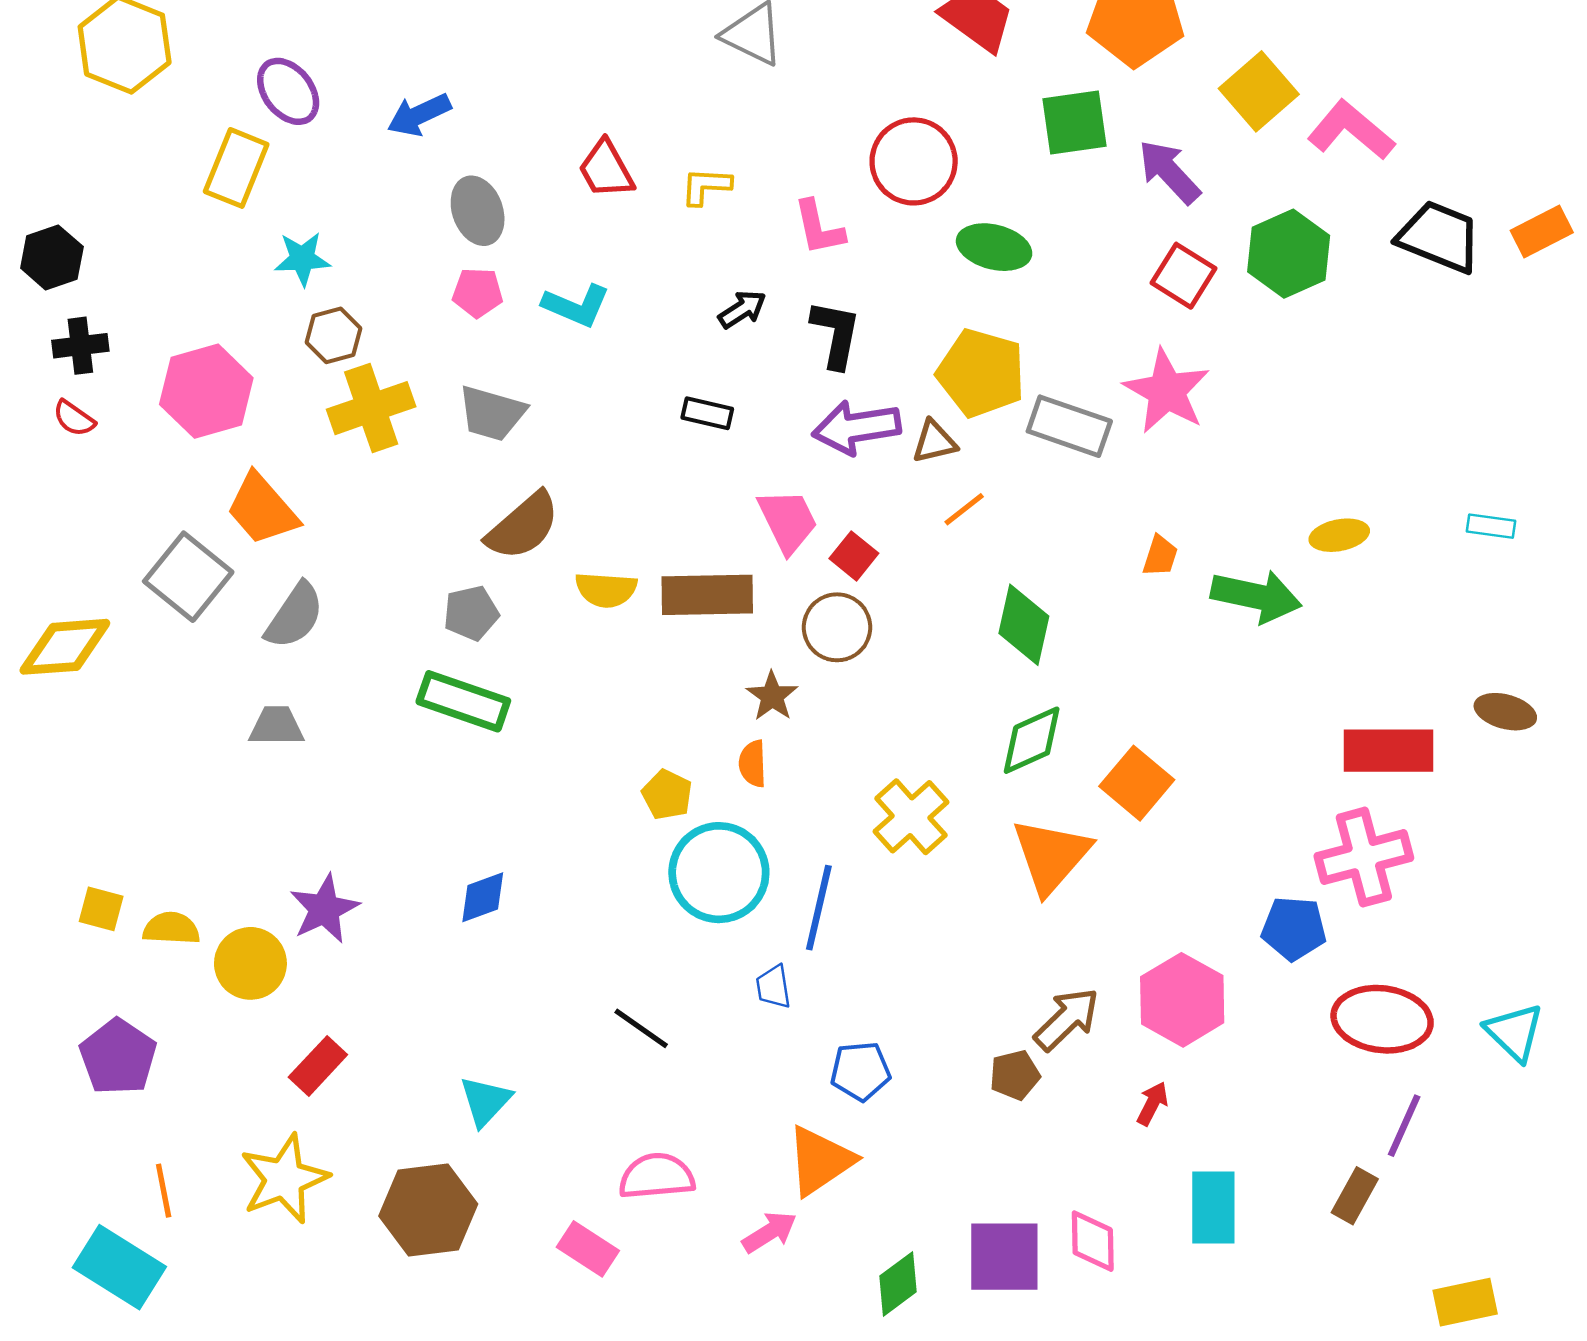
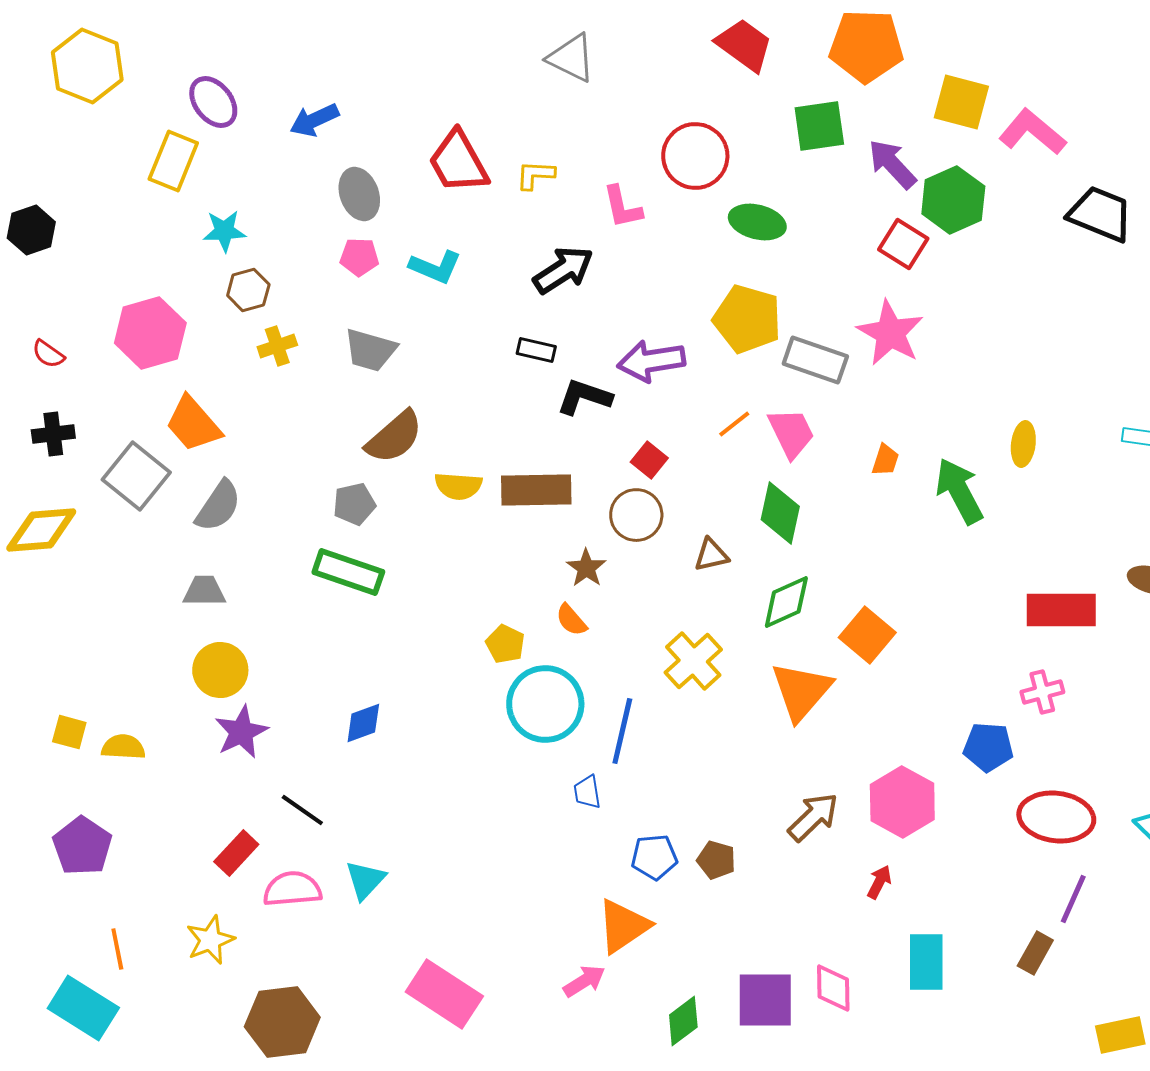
yellow square: (1259, 91) -> (961, 102), turned -34
red trapezoid: (606, 169) -> (458, 162), size x1.4
green hexagon: (1289, 254) -> (953, 200), moved
black arrow: (742, 309) -> (563, 270), size x1.6
black L-shape: (836, 334) -> (584, 397), moved, turned -82
black cross: (80, 346) -> (53, 434), moved
yellow cross: (371, 408) -> (277, 346), size x0.6
brown triangle: (934, 442) -> (711, 555), moved
pink trapezoid: (788, 521) -> (791, 433), moved
yellow ellipse: (1339, 535) -> (1023, 444), turned -72
green arrow: (1256, 596) -> (959, 491), turned -130
orange semicircle: (753, 764) -> (571, 620), turned -39
pink cross: (1364, 857) -> (1042, 692), size x0.6
yellow circle: (250, 963) -> (220, 670), moved
black line: (641, 1028) -> (302, 810), moved
brown pentagon: (1015, 1075) -> (716, 860), moved, turned 30
pink semicircle: (657, 1176) -> (292, 889), moved
yellow star: (284, 1179) -> (210, 940), size x0.7
brown hexagon: (428, 1210) -> (282, 1022), moved
pink rectangle: (588, 1249) -> (444, 994), size x1.6

